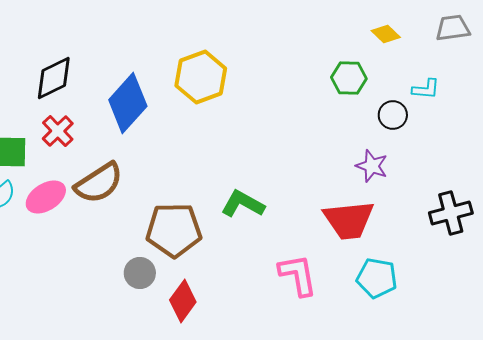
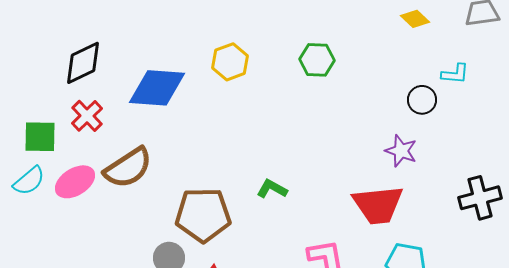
yellow hexagon: (201, 77) -> (230, 62), size x0.7
green hexagon: (349, 78) -> (317, 60), moved
blue diamond: (128, 103) -> (157, 88), turned 52
green L-shape: (243, 204) -> (272, 189), size x0.7

